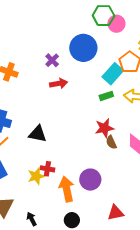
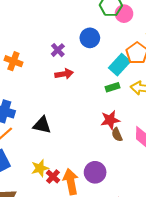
blue circle: (83, 48) -> (90, 38), size x0.7
red cross: (47, 169) -> (53, 177), moved, turned 32

